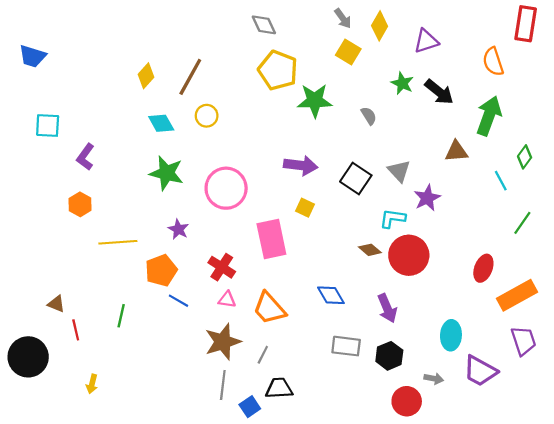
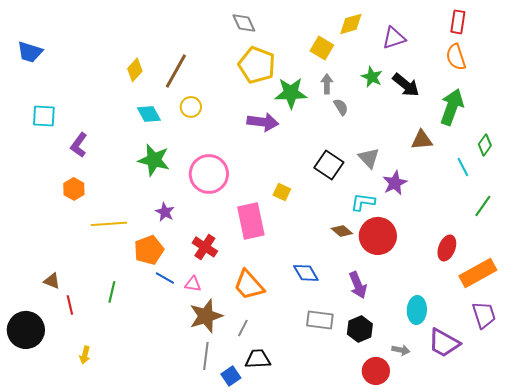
gray arrow: (343, 18) -> (327, 84), moved, turned -144
red rectangle: (526, 24) -> (458, 22), moved, size x0.7
yellow diamond: (380, 26) -> (351, 24), turned 44
purple arrow: (301, 165) -> (263, 122), moved
pink triangle: (227, 300) -> (193, 284), moved

